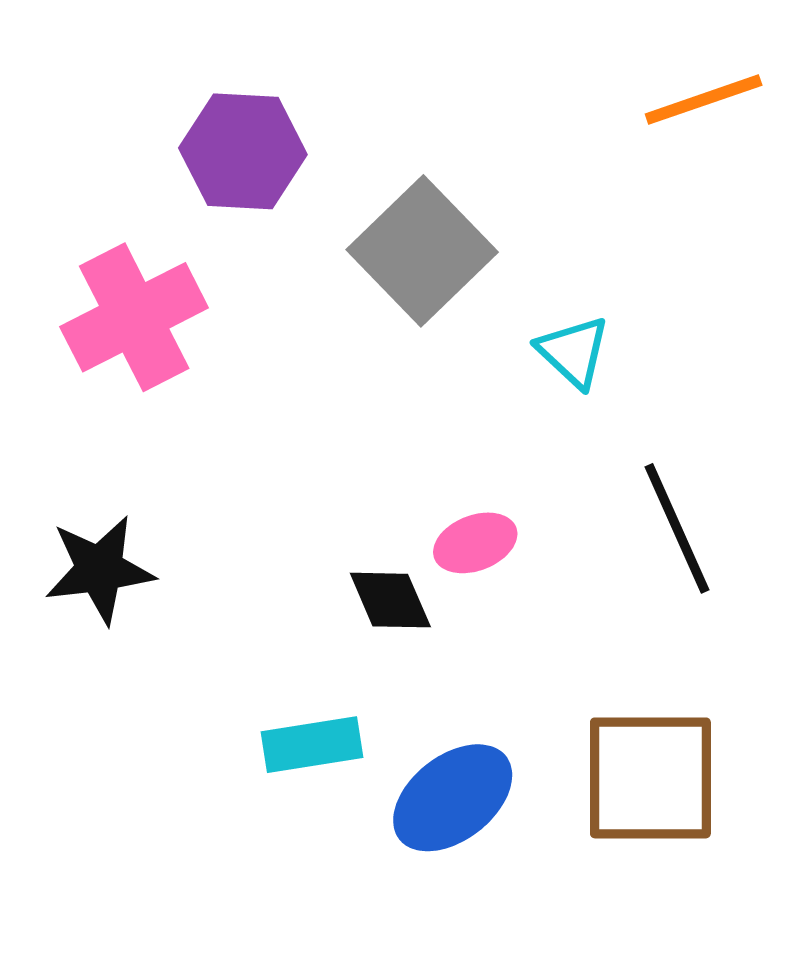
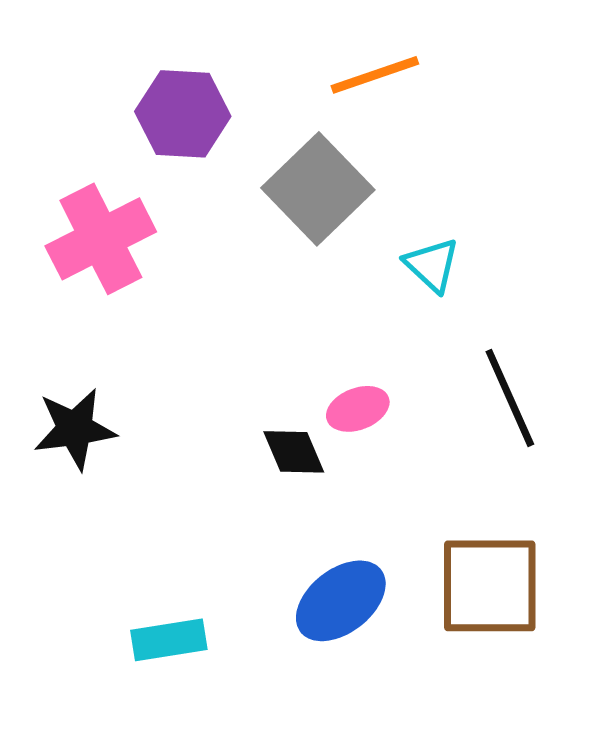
orange line: (704, 100) -> (375, 75), moved
cyan rectangle: (312, 745) -> (169, 640), moved

